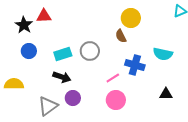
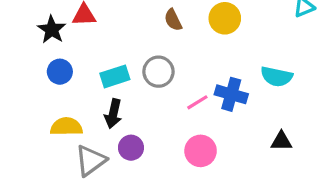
brown semicircle: (121, 36) -> (173, 20), moved
black arrow: (62, 77) -> (113, 114), turned 84
pink line: (113, 78) -> (197, 102), moved
yellow semicircle: (14, 84) -> (66, 127), moved

